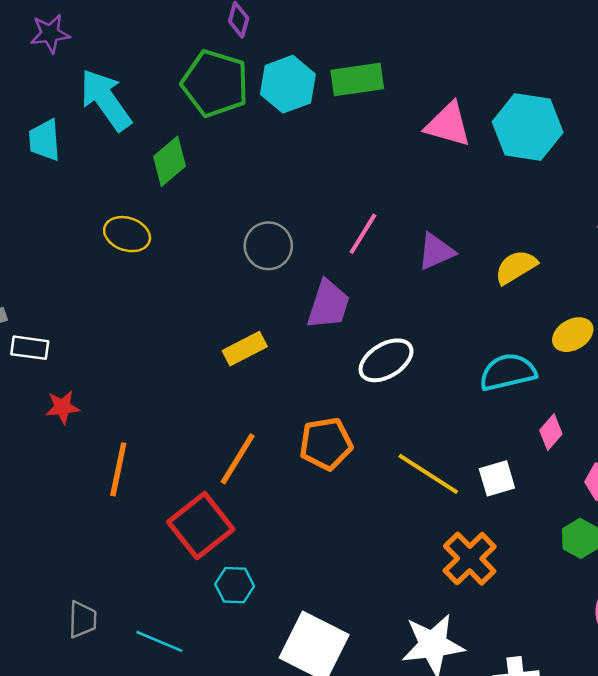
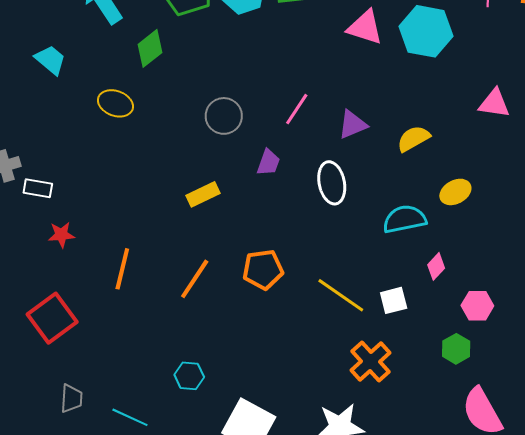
cyan trapezoid: (44, 140) -> (50, 60), moved, turned 132
purple trapezoid: (328, 304) -> (268, 163), size x0.7
white ellipse: (386, 360) -> (332, 183), moved, turned -72
orange line: (118, 469) -> (122, 269), moved
red square: (201, 526) -> (52, 318), moved

